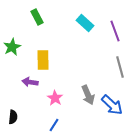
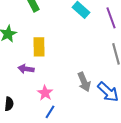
pink star: (55, 98) -> (45, 93), moved

